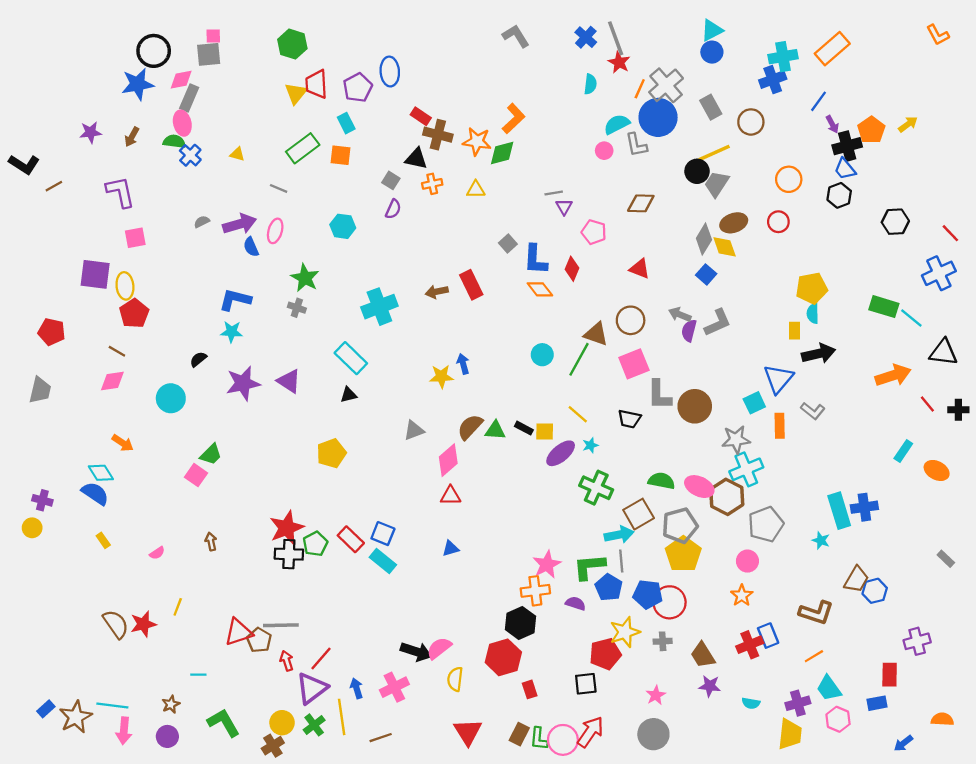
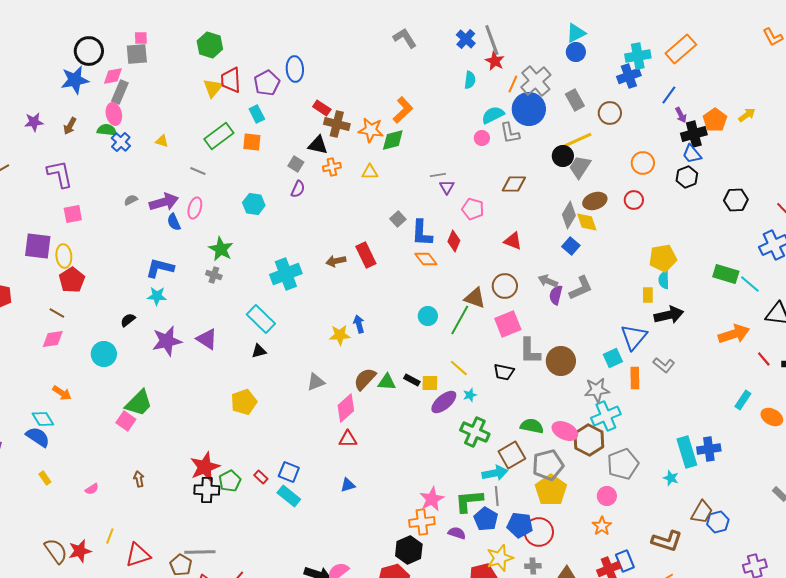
green trapezoid: (211, 454) -> (139, 403), size x1.4
red rectangle: (351, 539) -> (261, 477), size x0.6
red triangle: (238, 632) -> (138, 555), moved

